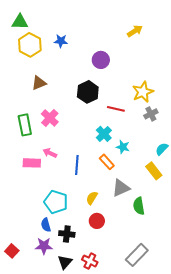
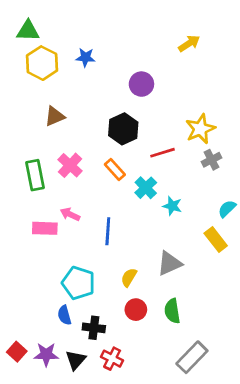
red line: (116, 109) -> (162, 153), turned -30
orange rectangle: (107, 162) -> (115, 170), moved
green semicircle: (139, 206) -> (172, 311), moved
purple star: (44, 246) -> (46, 354), moved
red cross: (90, 261) -> (112, 359), moved
black triangle: (65, 262) -> (76, 360), moved

